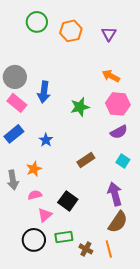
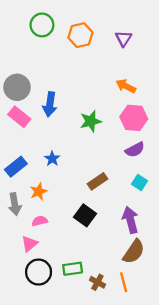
blue rectangle: (14, 134) -> (16, 167), moved
black square: (68, 201) -> (85, 215), moved
pink triangle: (45, 215) -> (29, 244), moved

